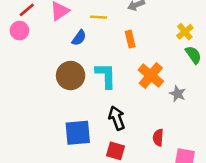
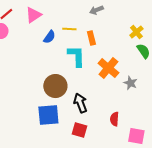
yellow line: (99, 17) -> (69, 29), moved
brown circle: (71, 76) -> (55, 86), moved
cyan L-shape: (106, 76) -> (76, 56), moved

